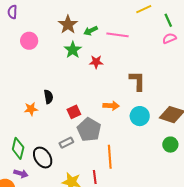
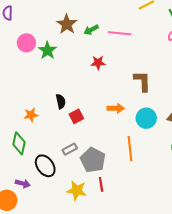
green star: (73, 50) -> (47, 50), moved
black semicircle: (48, 97) -> (61, 101), moved
gray pentagon: (89, 130) -> (93, 160), moved
green diamond: (18, 148) -> (19, 143), moved
orange line: (110, 157) -> (130, 149), moved

